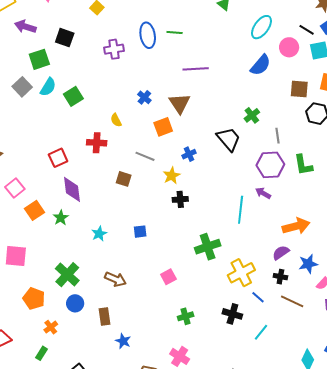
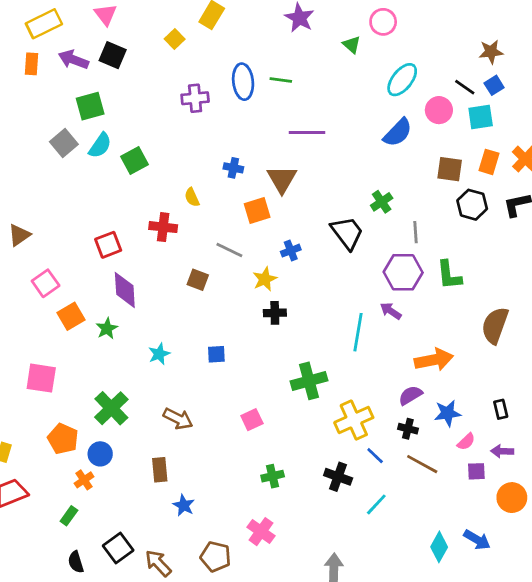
black square: (65, 38) -> (113, 55), moved
blue cross: (144, 97) -> (233, 168), turned -32
blue circle: (75, 303) -> (100, 454), moved

